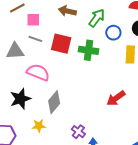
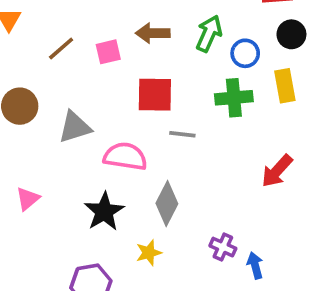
pink square: (33, 20) -> (108, 52), moved
gray line: (35, 39) -> (182, 134), moved
green cross: (89, 50) -> (234, 98), moved

